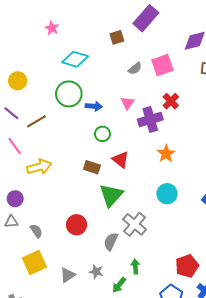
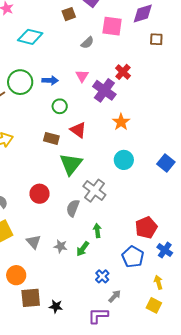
pink square: (162, 65) -> (112, 26), moved, turned 30
green circle: (69, 94) -> (20, 82), moved
purple cross: (150, 119) -> (104, 90), turned -35
gray star: (96, 272) -> (61, 246), moved
gray triangle: (68, 275) -> (34, 242), turned -35

